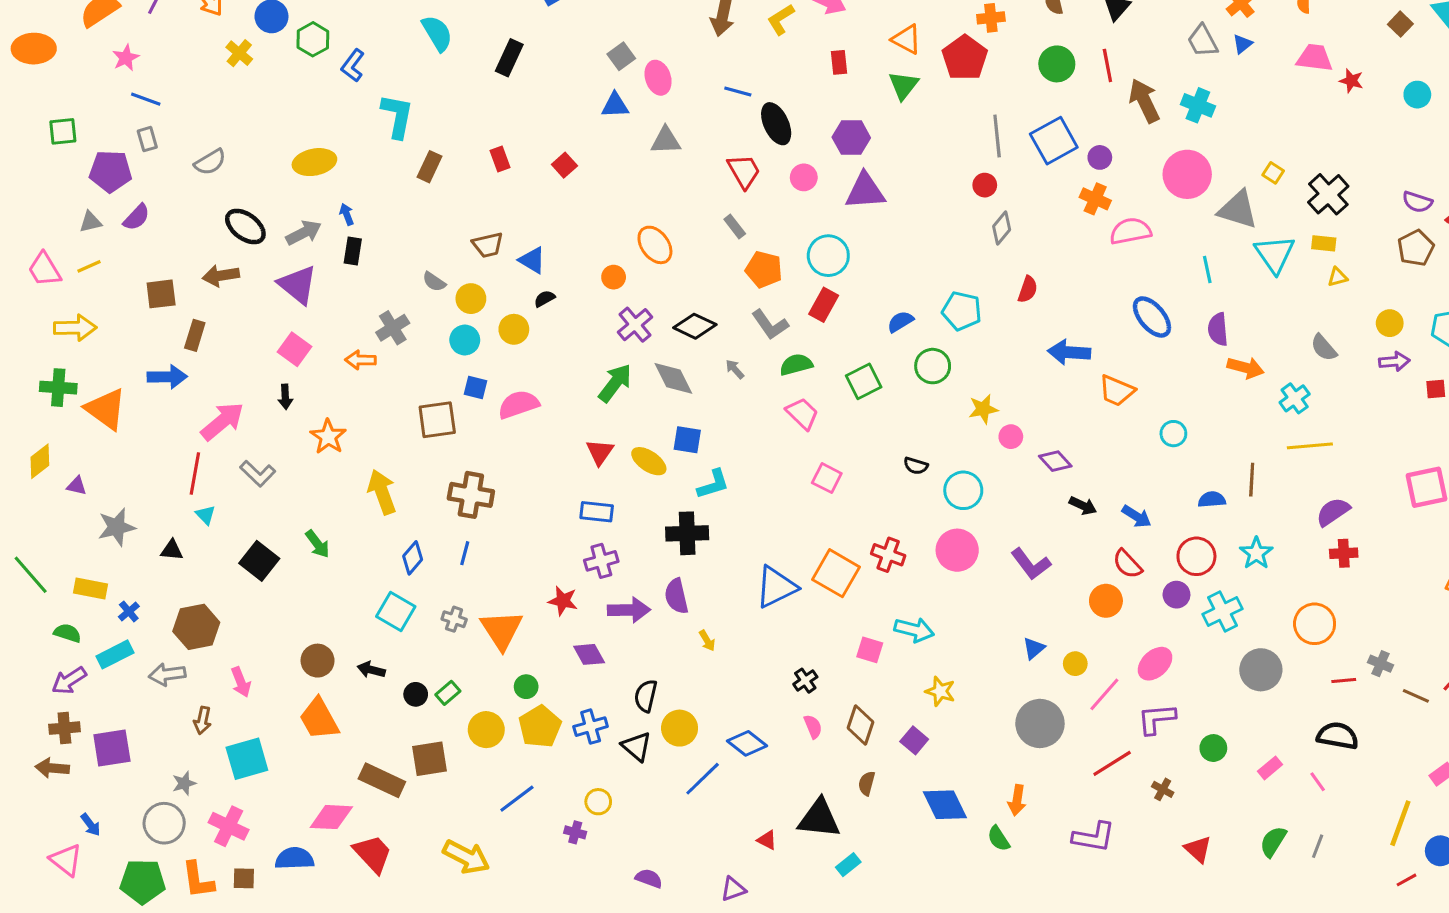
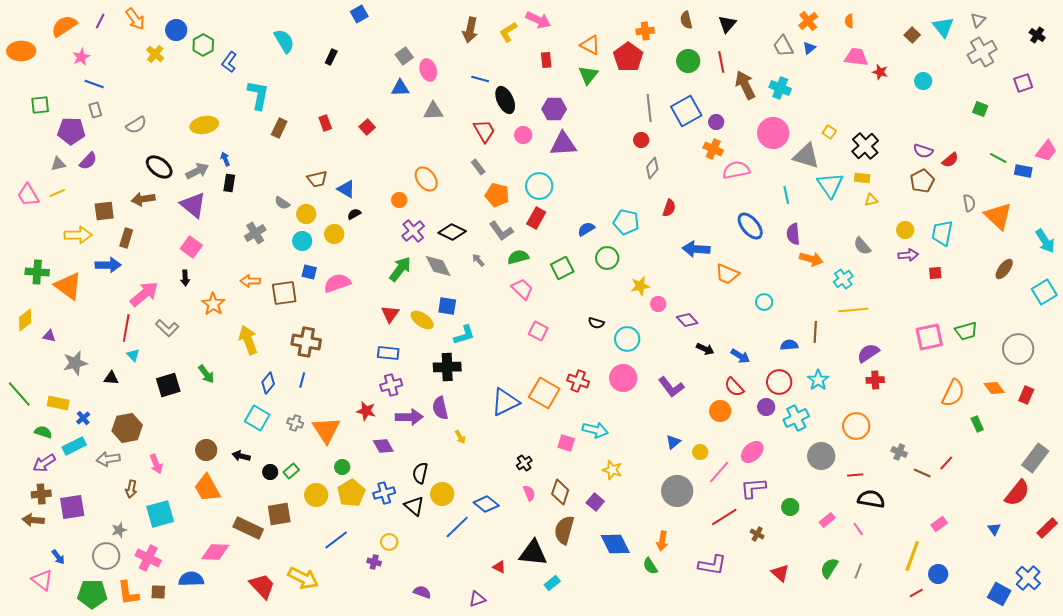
black rectangle: (509, 58) -> (331, 57), size x0.7
yellow arrow: (75, 328) -> (78, 235), moved
orange arrow: (360, 360) -> (250, 281), moved
black square: (259, 561) -> (168, 385), turned 35
red line: (1344, 681) -> (855, 475), moved
brown semicircle: (867, 783) -> (564, 530), size x1.8
red trapezoid: (373, 854) -> (262, 586), moved

